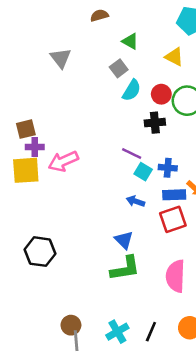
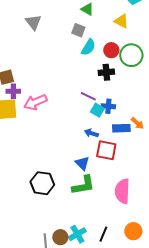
gray square: (119, 68) -> (78, 30), turned -32
blue cross: (168, 168) -> (108, 106), moved
red square: (173, 219) -> (106, 150), moved, turned 30
black hexagon: (40, 252) -> (42, 183), moved
brown circle: (71, 325) -> (60, 237), moved

